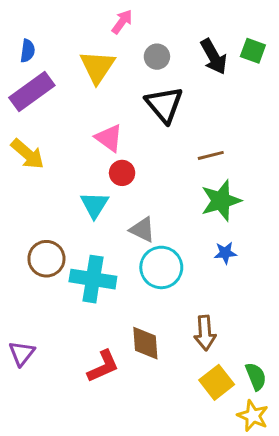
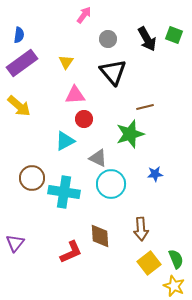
yellow triangle: (97, 67) -> (66, 62), moved, size x0.6
pink triangle: (109, 138) -> (75, 95), turned -40
green star: (221, 201) -> (130, 134), moved
cyan triangle: (94, 205) -> (65, 141), turned 30

